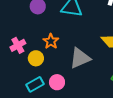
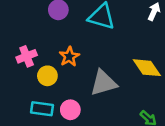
cyan rectangle: (35, 84) -> (42, 109), turned 30

